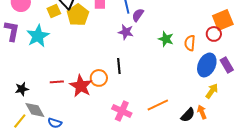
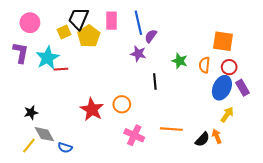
orange square: (223, 20) -> (223, 41), moved, turned 30
red circle: (214, 34) -> (229, 67), moved
black line: (119, 66) -> (155, 82), moved
orange circle: (99, 78) -> (122, 104), moved
red line: (57, 82) -> (61, 69), moved
orange line: (158, 105) -> (171, 129), turned 30

